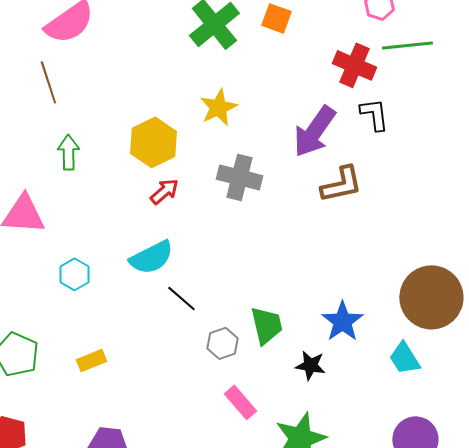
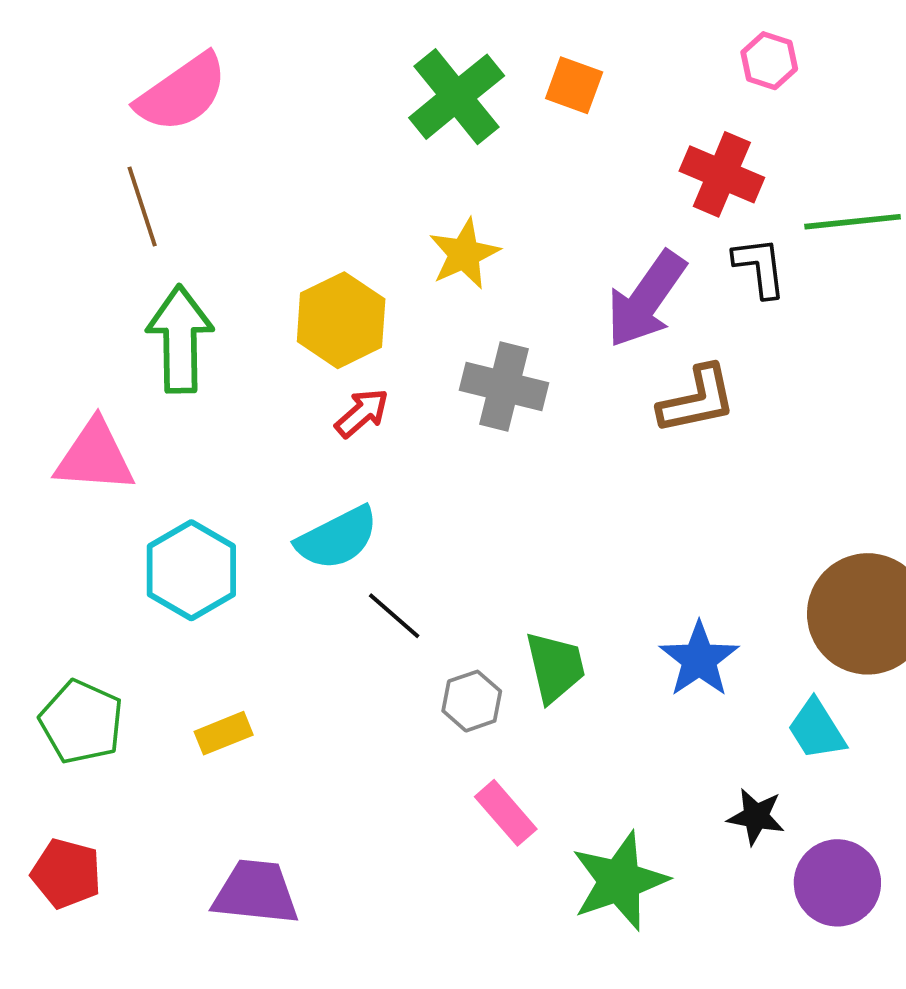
green line: (407, 45) -> (853, 222), moved
green arrow: (68, 152) -> (180, 339), size x1.6
cyan hexagon: (74, 274) -> (191, 570), size x1.6
black star: (310, 365) -> (756, 817), moved

